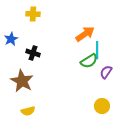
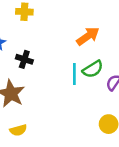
cyan line: (97, 50) -> (74, 74), moved

